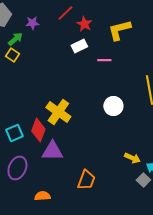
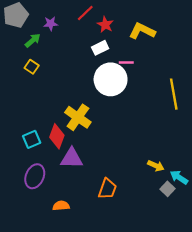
yellow L-shape: (119, 30) -> (142, 31), turned 40
yellow square: (12, 55) -> (32, 67), moved
white circle: (113, 106) -> (111, 79), moved, size x1.6

